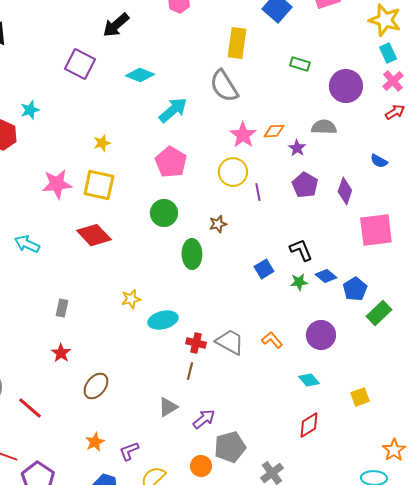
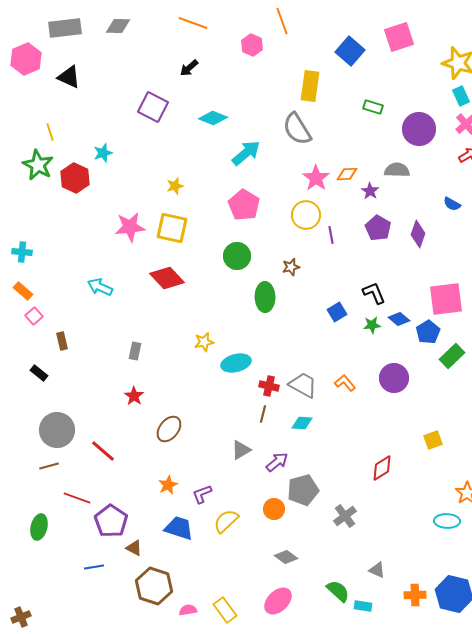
black arrow: (116, 25) -> (189, 68), size x0.7
pink square: (376, 230) -> (446, 299), moved
cyan diamond: (309, 380) -> (302, 423), moved, turned -45

